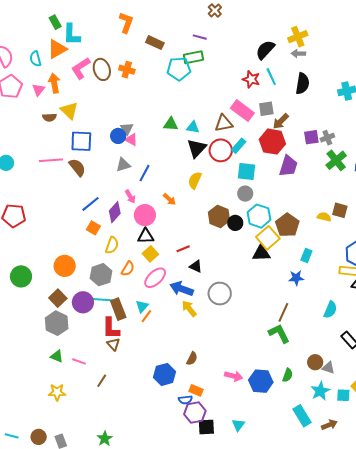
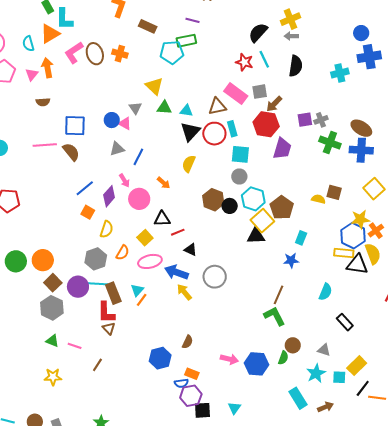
yellow triangle: (69, 111) -> (154, 86), moved
gray triangle: (127, 129) -> (135, 108), moved
cyan rectangle: (239, 146) -> (232, 129), turned -56
green cross: (336, 160) -> (330, 143), turned -30
black triangle: (146, 236) -> (162, 219), moved
orange circle: (65, 266) -> (43, 260), moved
pink ellipse: (155, 278) -> (150, 261), turned 30
brown circle: (315, 362) -> (293, 345), moved

